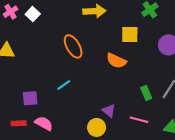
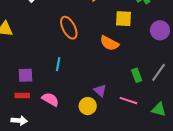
cyan line: (64, 85) -> (58, 64), turned -48
red rectangle: (19, 123) -> (22, 95), moved
pink semicircle: (44, 123) -> (50, 99), moved

